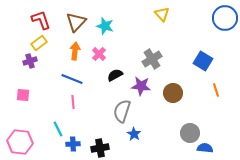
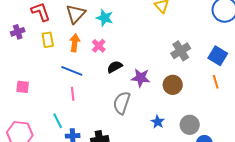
yellow rectangle: (39, 43) -> (48, 40), moved, turned -63
gray cross: (152, 59) -> (181, 51), moved
purple cross: (30, 61) -> (18, 32), moved
blue square: (203, 61) -> (218, 56), moved
blue star: (134, 134) -> (158, 122), moved

